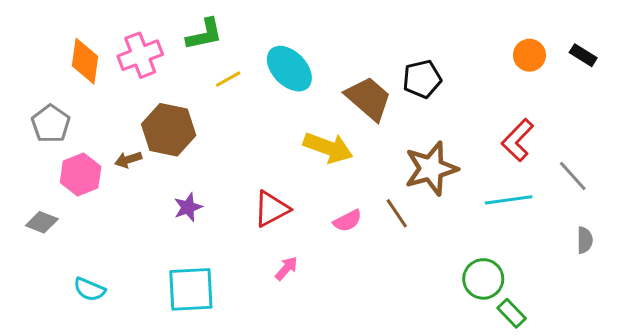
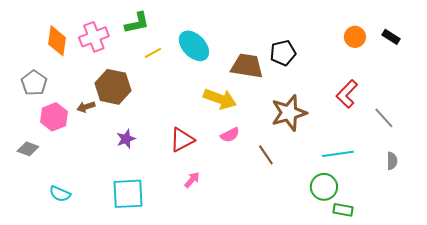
brown trapezoid: (368, 98) -> (247, 66), turned -32
cyan line: (509, 200) -> (338, 154), moved
brown line: (397, 213) -> (266, 155), moved
pink semicircle: (348, 221) -> (230, 135), moved
green rectangle: (512, 313) -> (343, 210), turned -36

